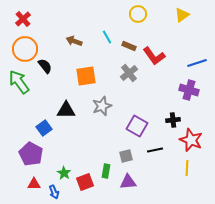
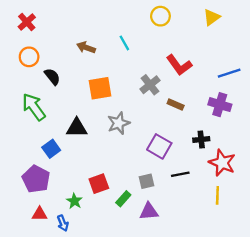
brown rectangle: (129, 46) -> (176, 105), moved
orange circle: (25, 49) -> (29, 57), size x0.7
green arrow: (19, 82) -> (34, 107), moved
green rectangle: (106, 171) -> (123, 199), turned 32
red square: (85, 182) -> (99, 184), moved

